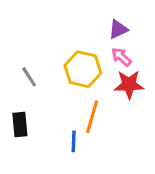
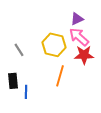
pink arrow: (121, 57) -> (79, 37), size x1.5
blue line: (74, 141) -> (26, 92), moved

